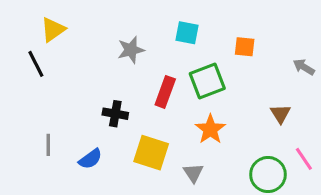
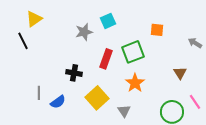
cyan square: (187, 33) -> (108, 21), moved, turned -35
gray line: (48, 145) -> (39, 93), moved
yellow square: (151, 153) -> (97, 98), turned 30

